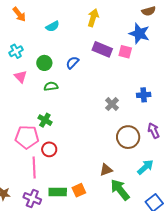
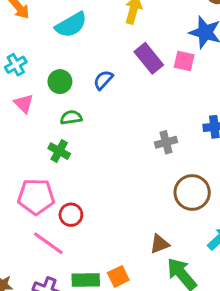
cyan semicircle: (53, 26) -> (71, 25), size x1.5
purple rectangle: (102, 49) -> (149, 58), turned 30
gray cross: (112, 104) -> (166, 142), turned 32
green cross: (45, 120) -> (59, 151), moved
pink line: (34, 168) -> (48, 243), turned -50

